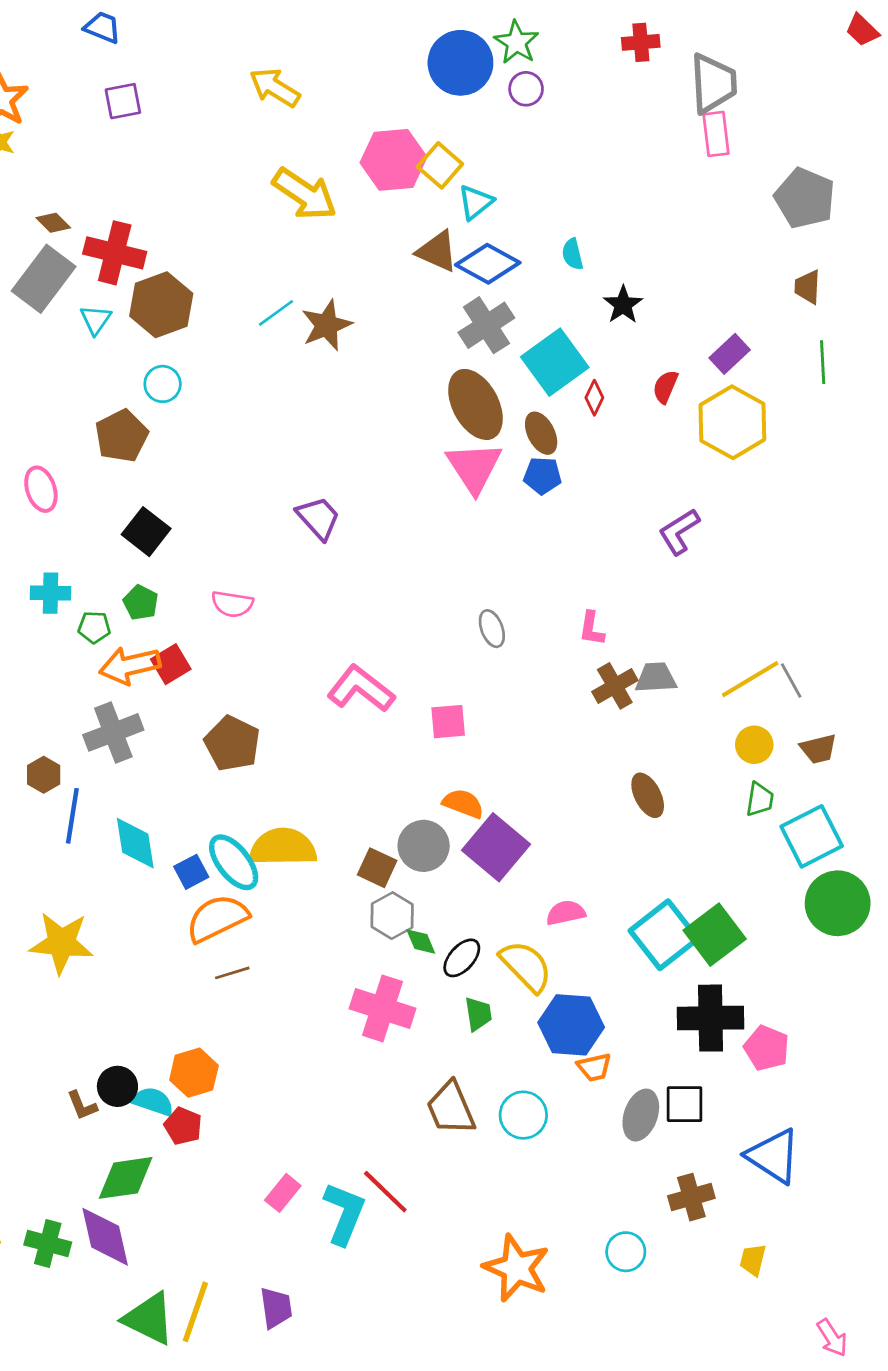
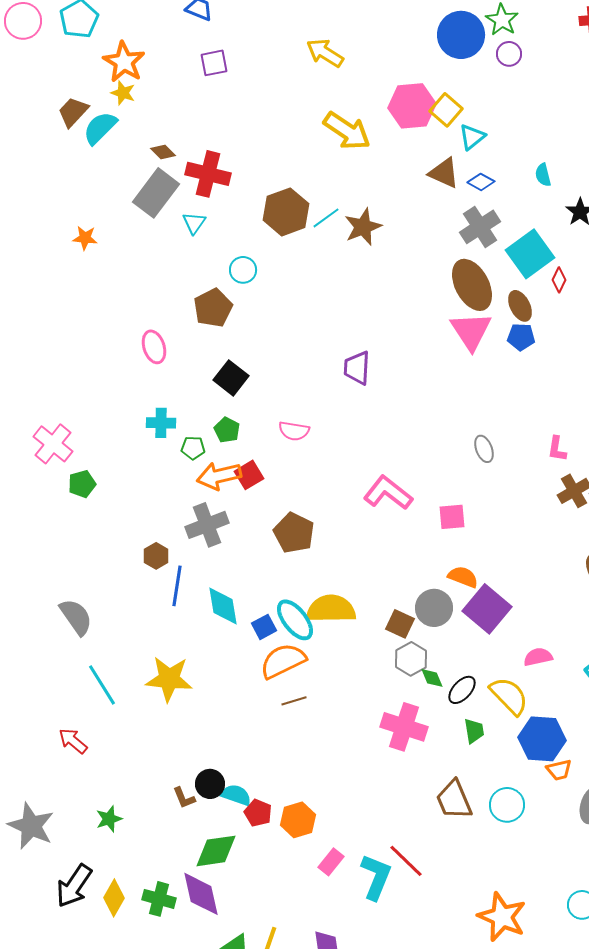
blue diamond: (488, 264) -> (481, 182), size x0.6
brown hexagon: (161, 305) -> (286, 212), moved
purple trapezoid: (318, 518) -> (357, 368), turned -135
orange hexagon: (194, 1073) -> (298, 820), moved

